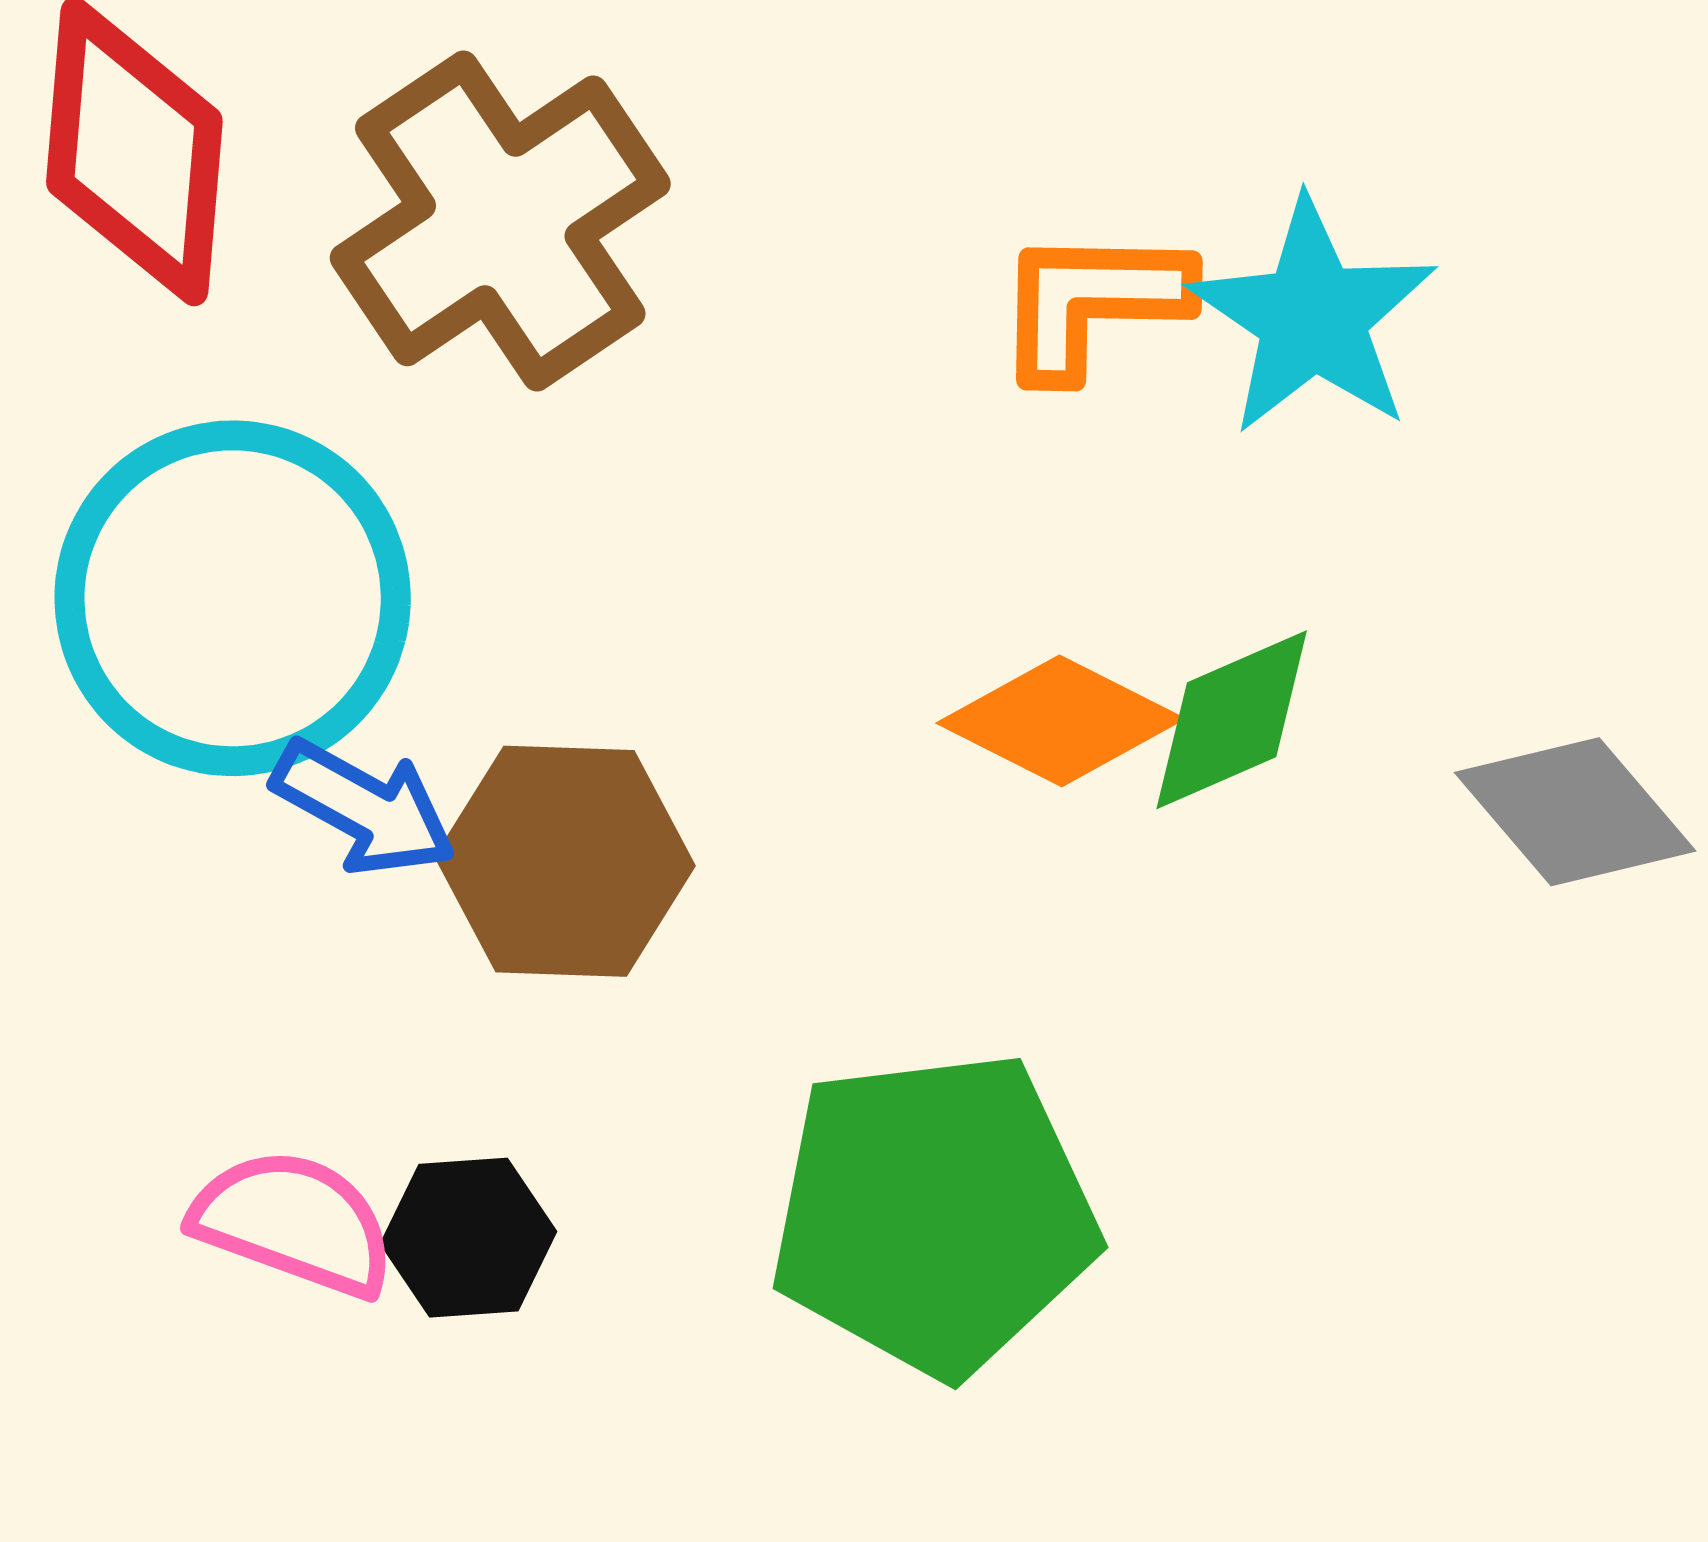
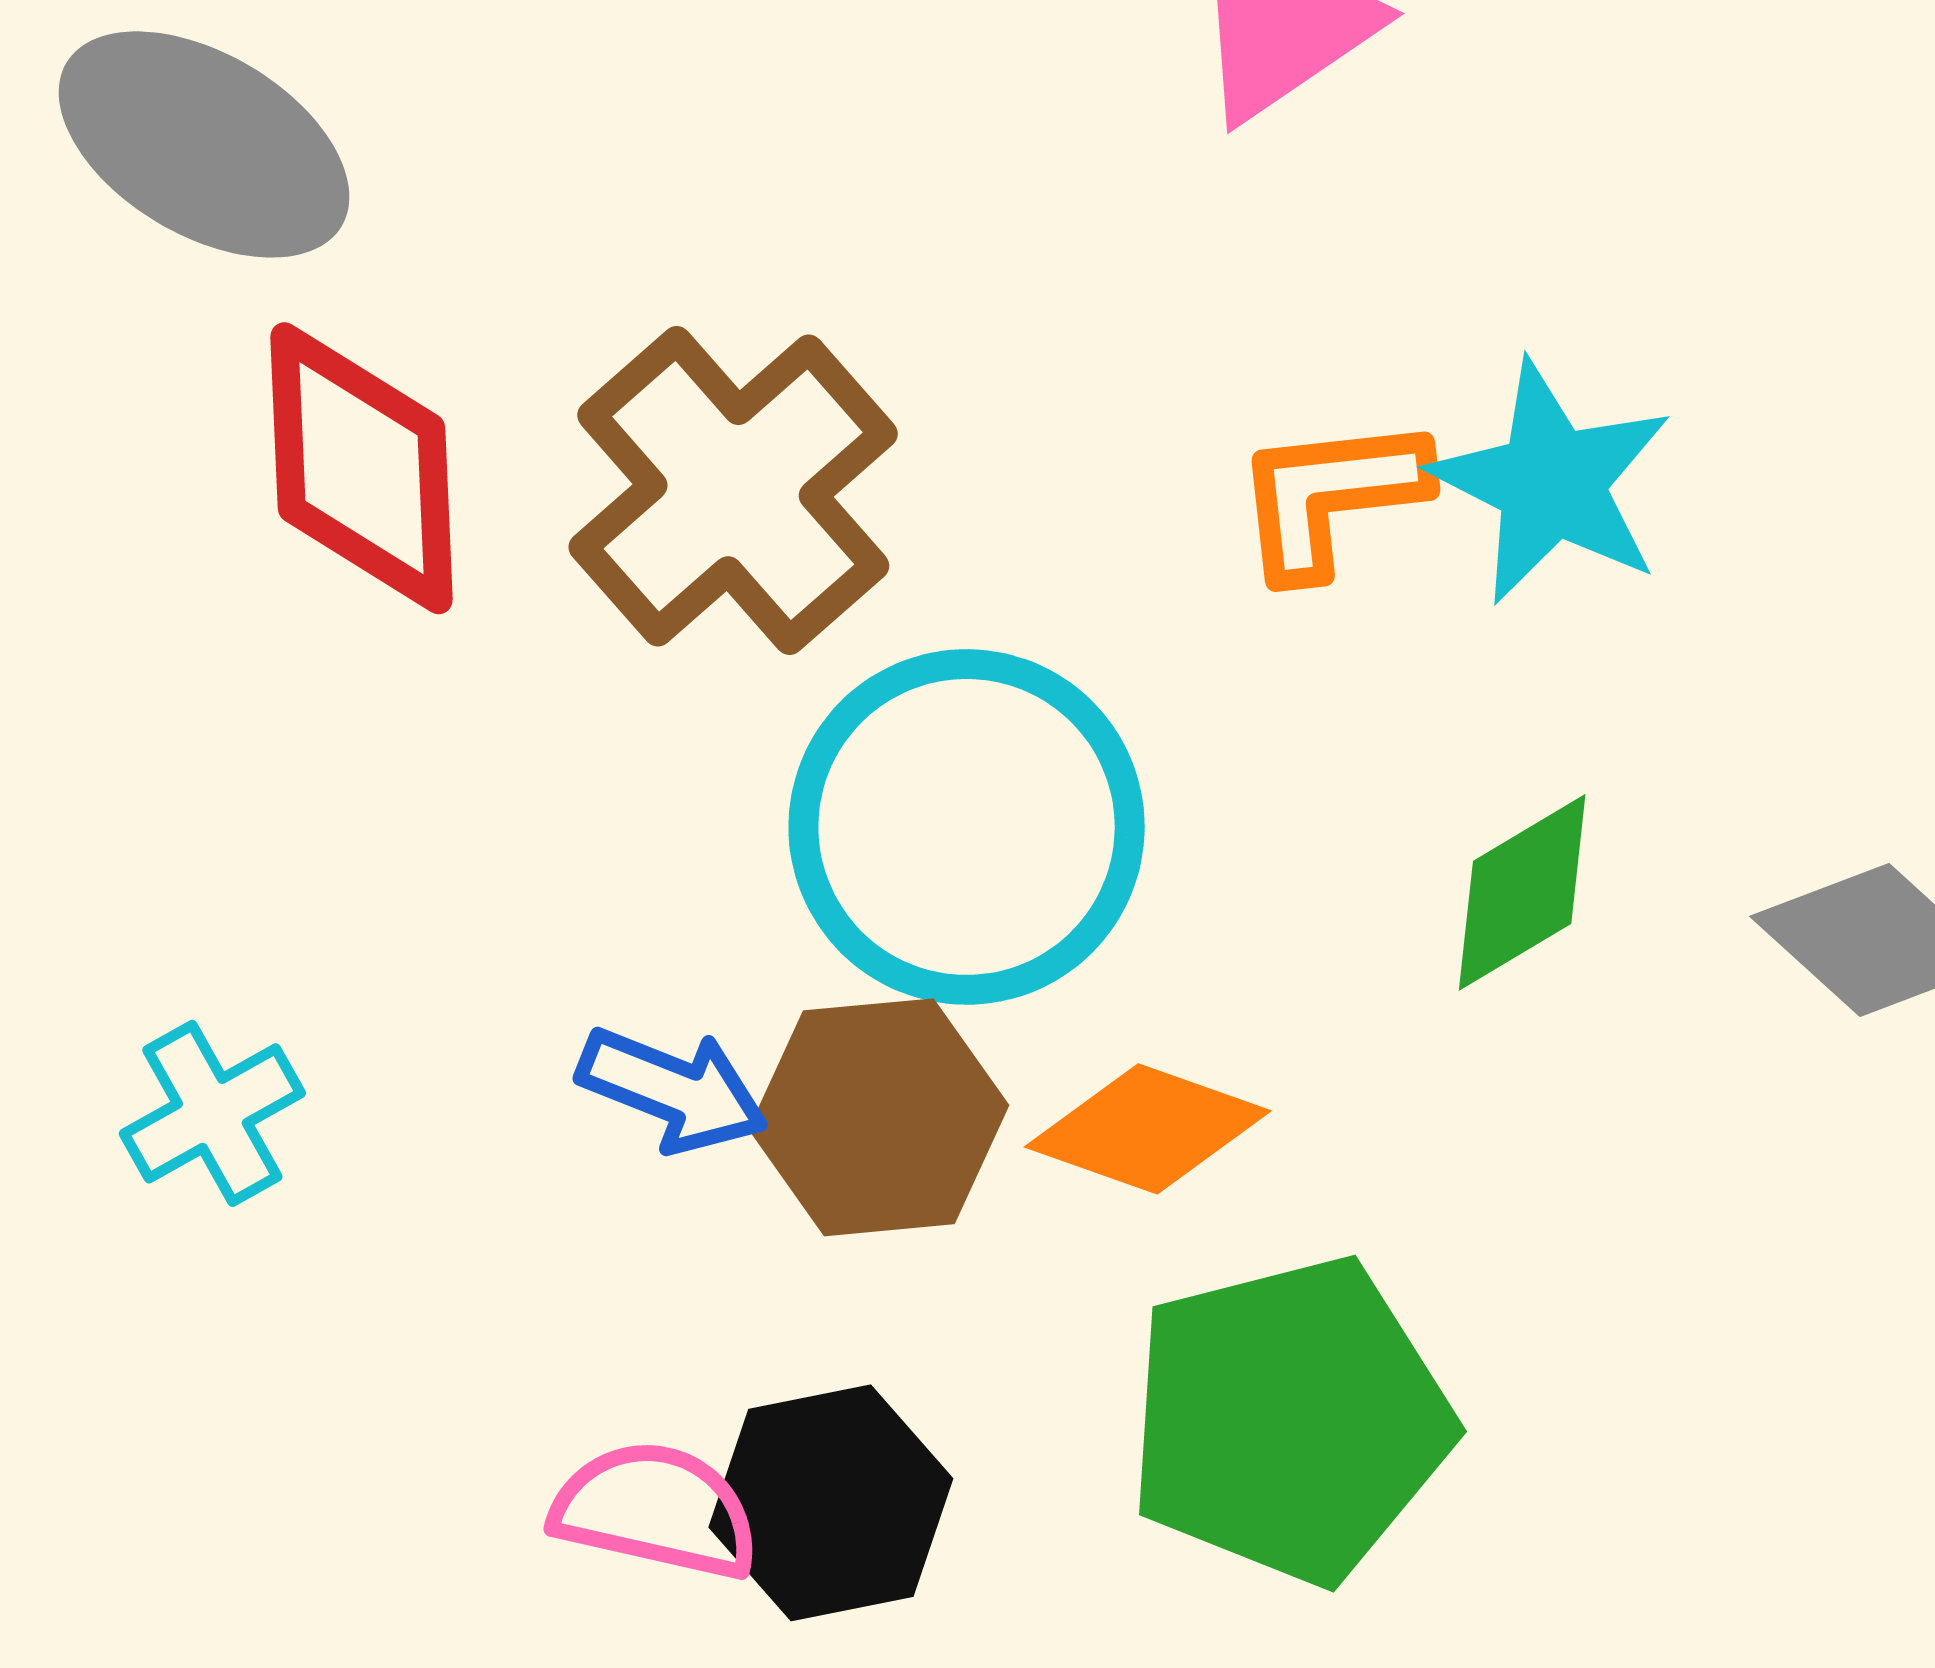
cyan circle: (233, 598) -> (967, 827), moved
orange diamond: (1061, 721) -> (1148, 1129), moved
black hexagon: (468, 1238) -> (831, 1503), size x1.4

